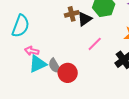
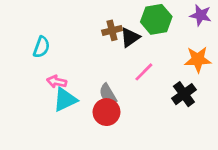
cyan semicircle: (21, 26) -> (41, 47), size x0.7
gray semicircle: (55, 66) -> (108, 94), moved

